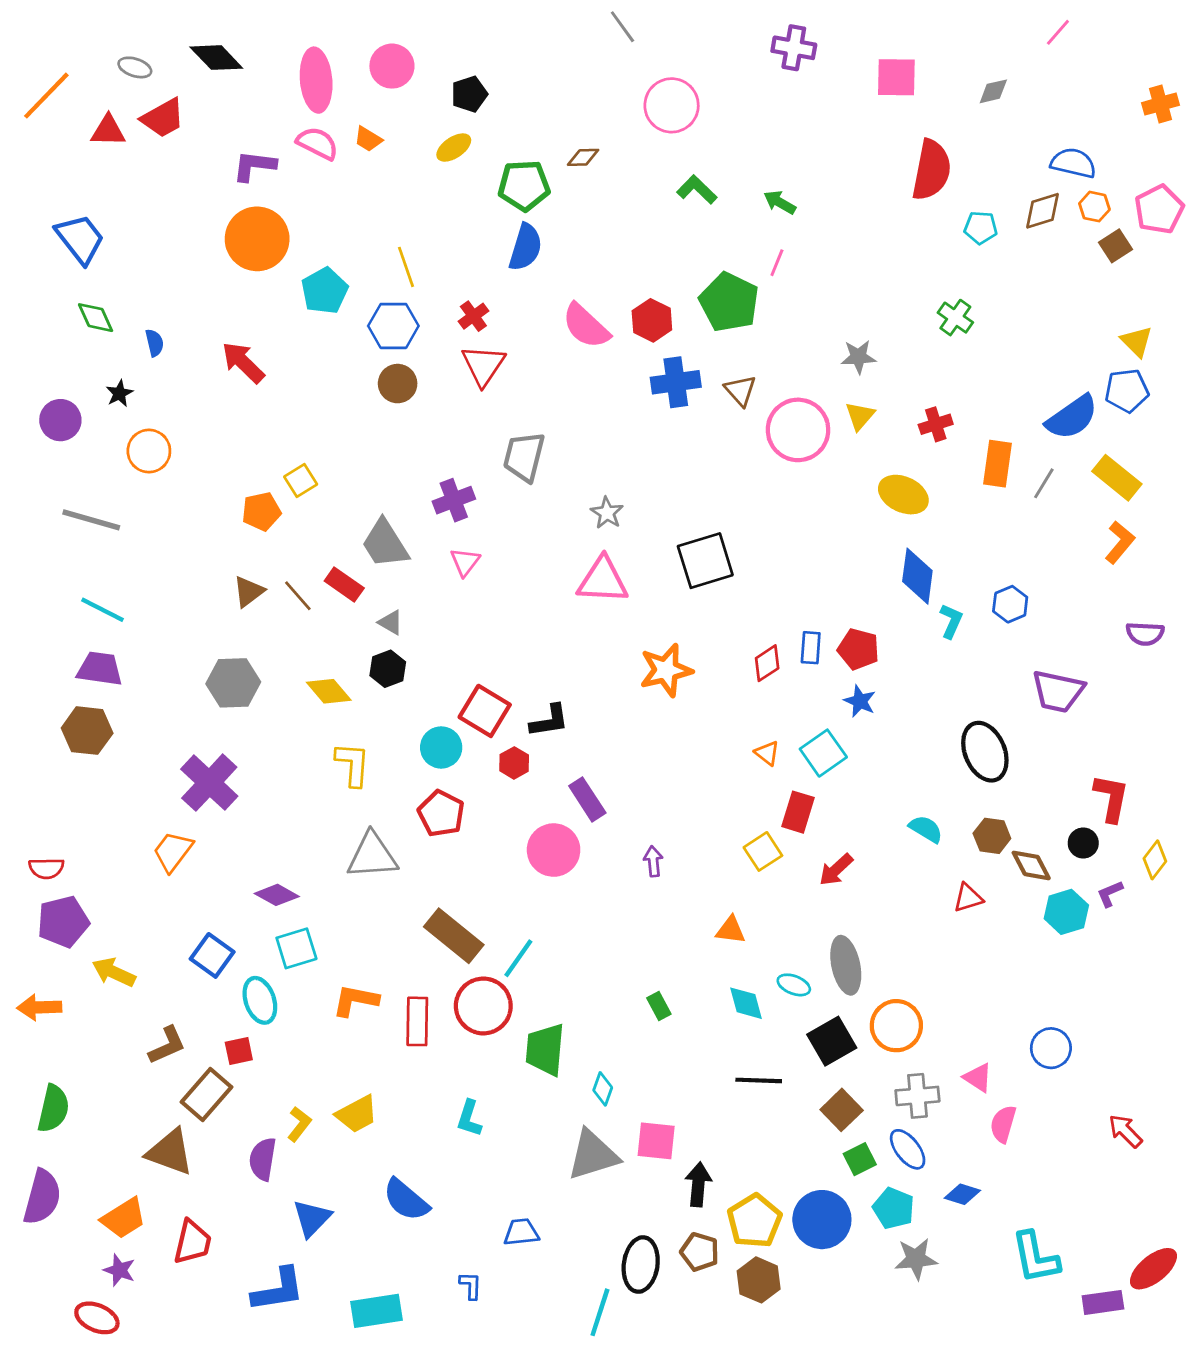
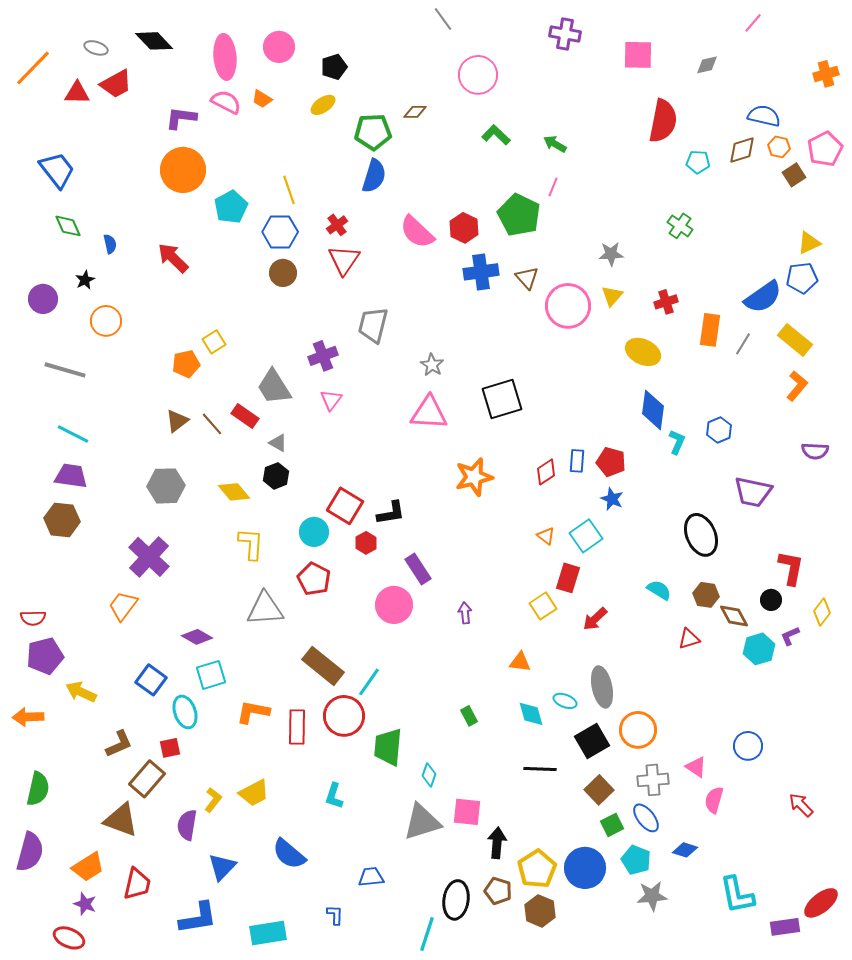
yellow triangle: (1137, 341) -> (809, 243), turned 50

